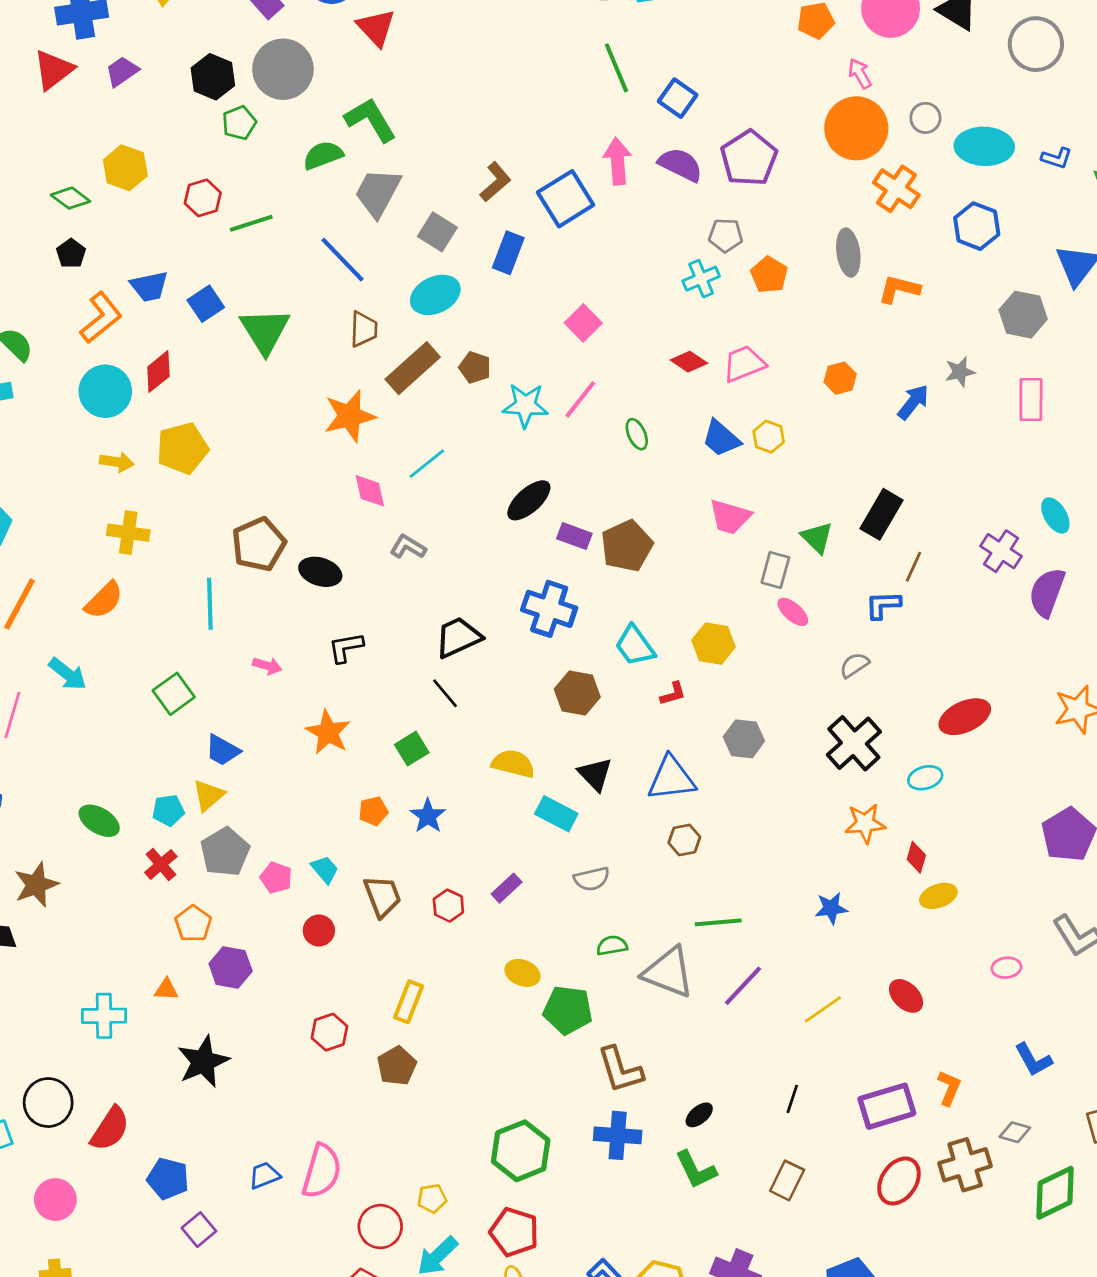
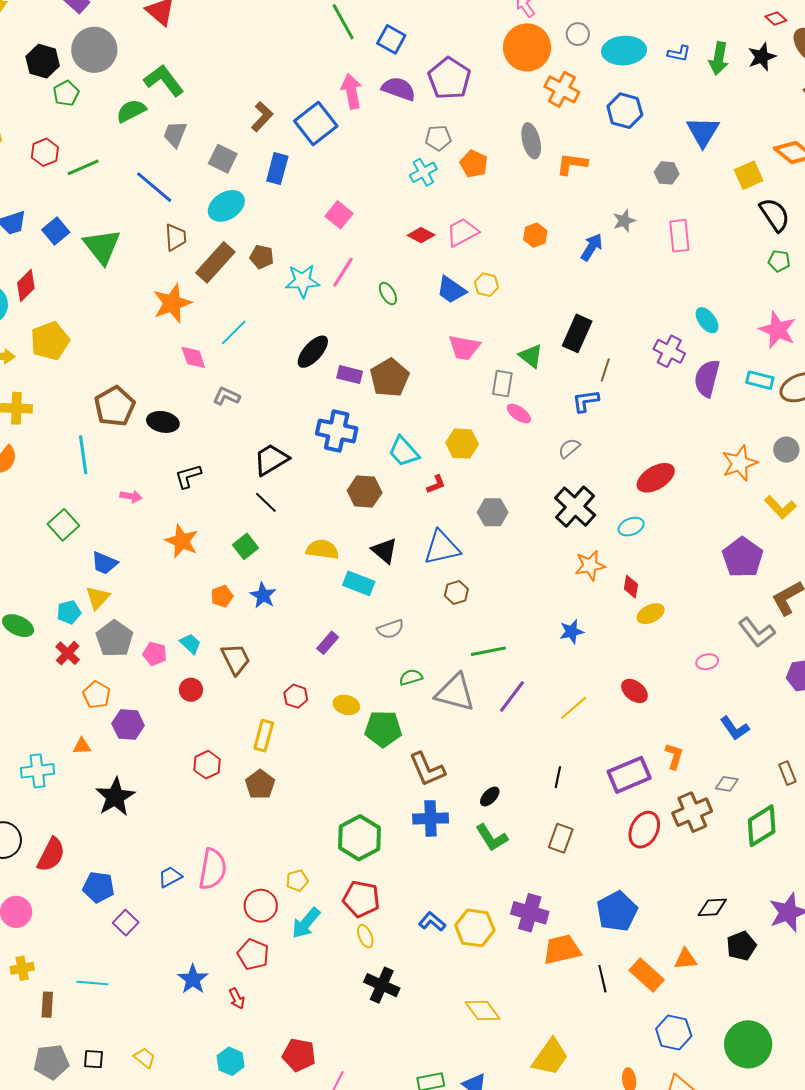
gray trapezoid: (378, 192) -> (175, 134), size x0.7
gray hexagon: (1023, 315) -> (667, 173), size x0.7
red hexagon: (448, 906) -> (296, 696), moved

